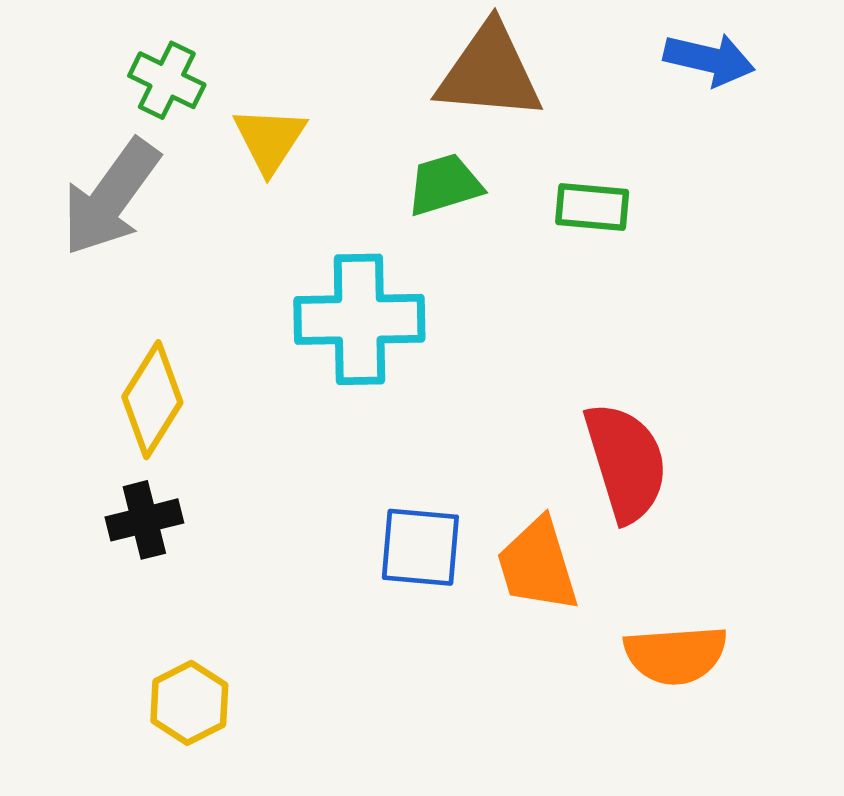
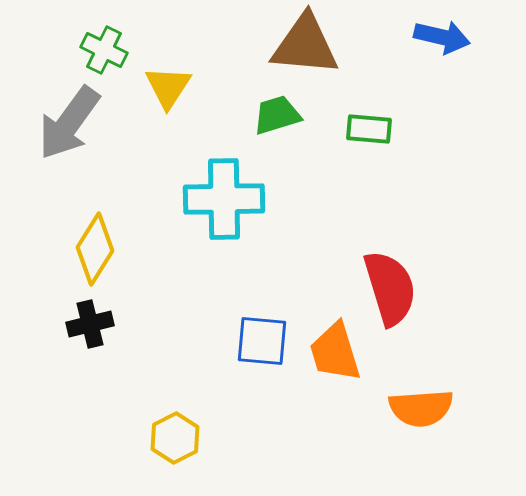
yellow hexagon: (189, 703) -> (175, 438), moved

